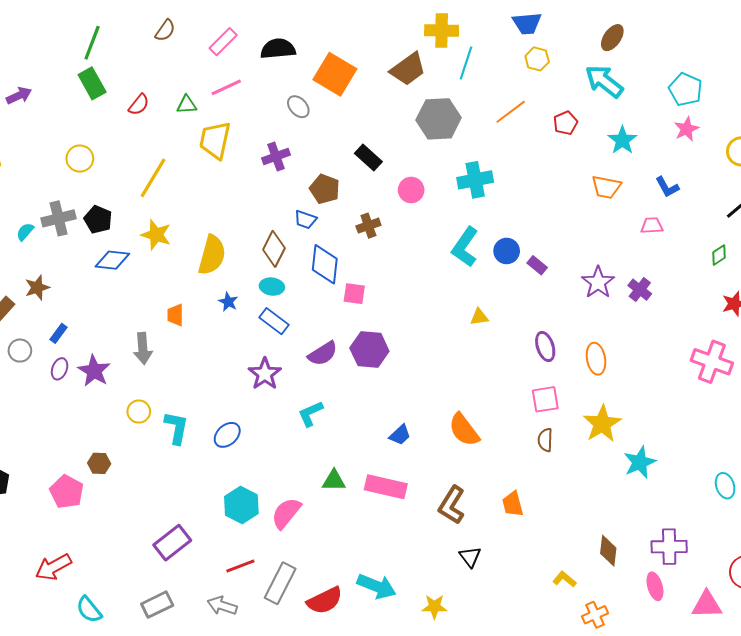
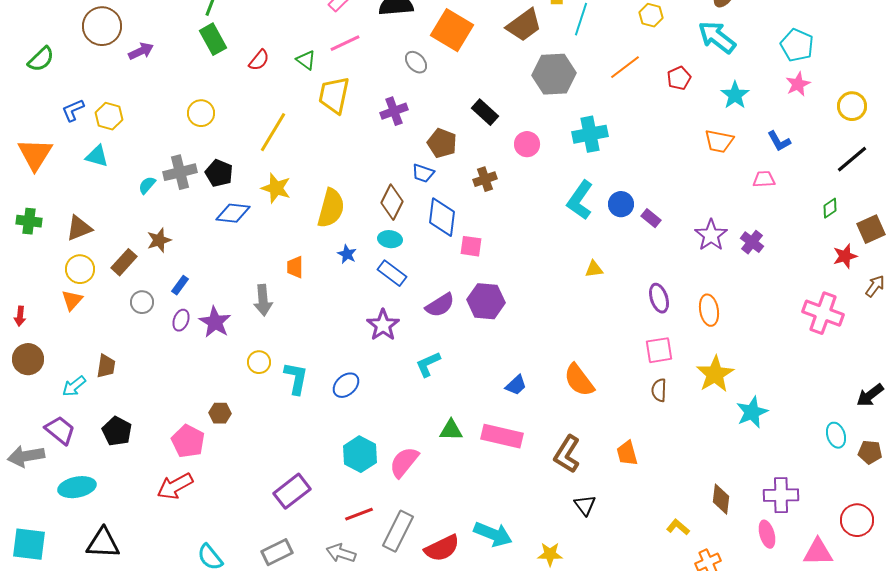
green triangle: (187, 105) -> (306, 60), turned 40
red arrow: (53, 567) -> (175, 486), moved

